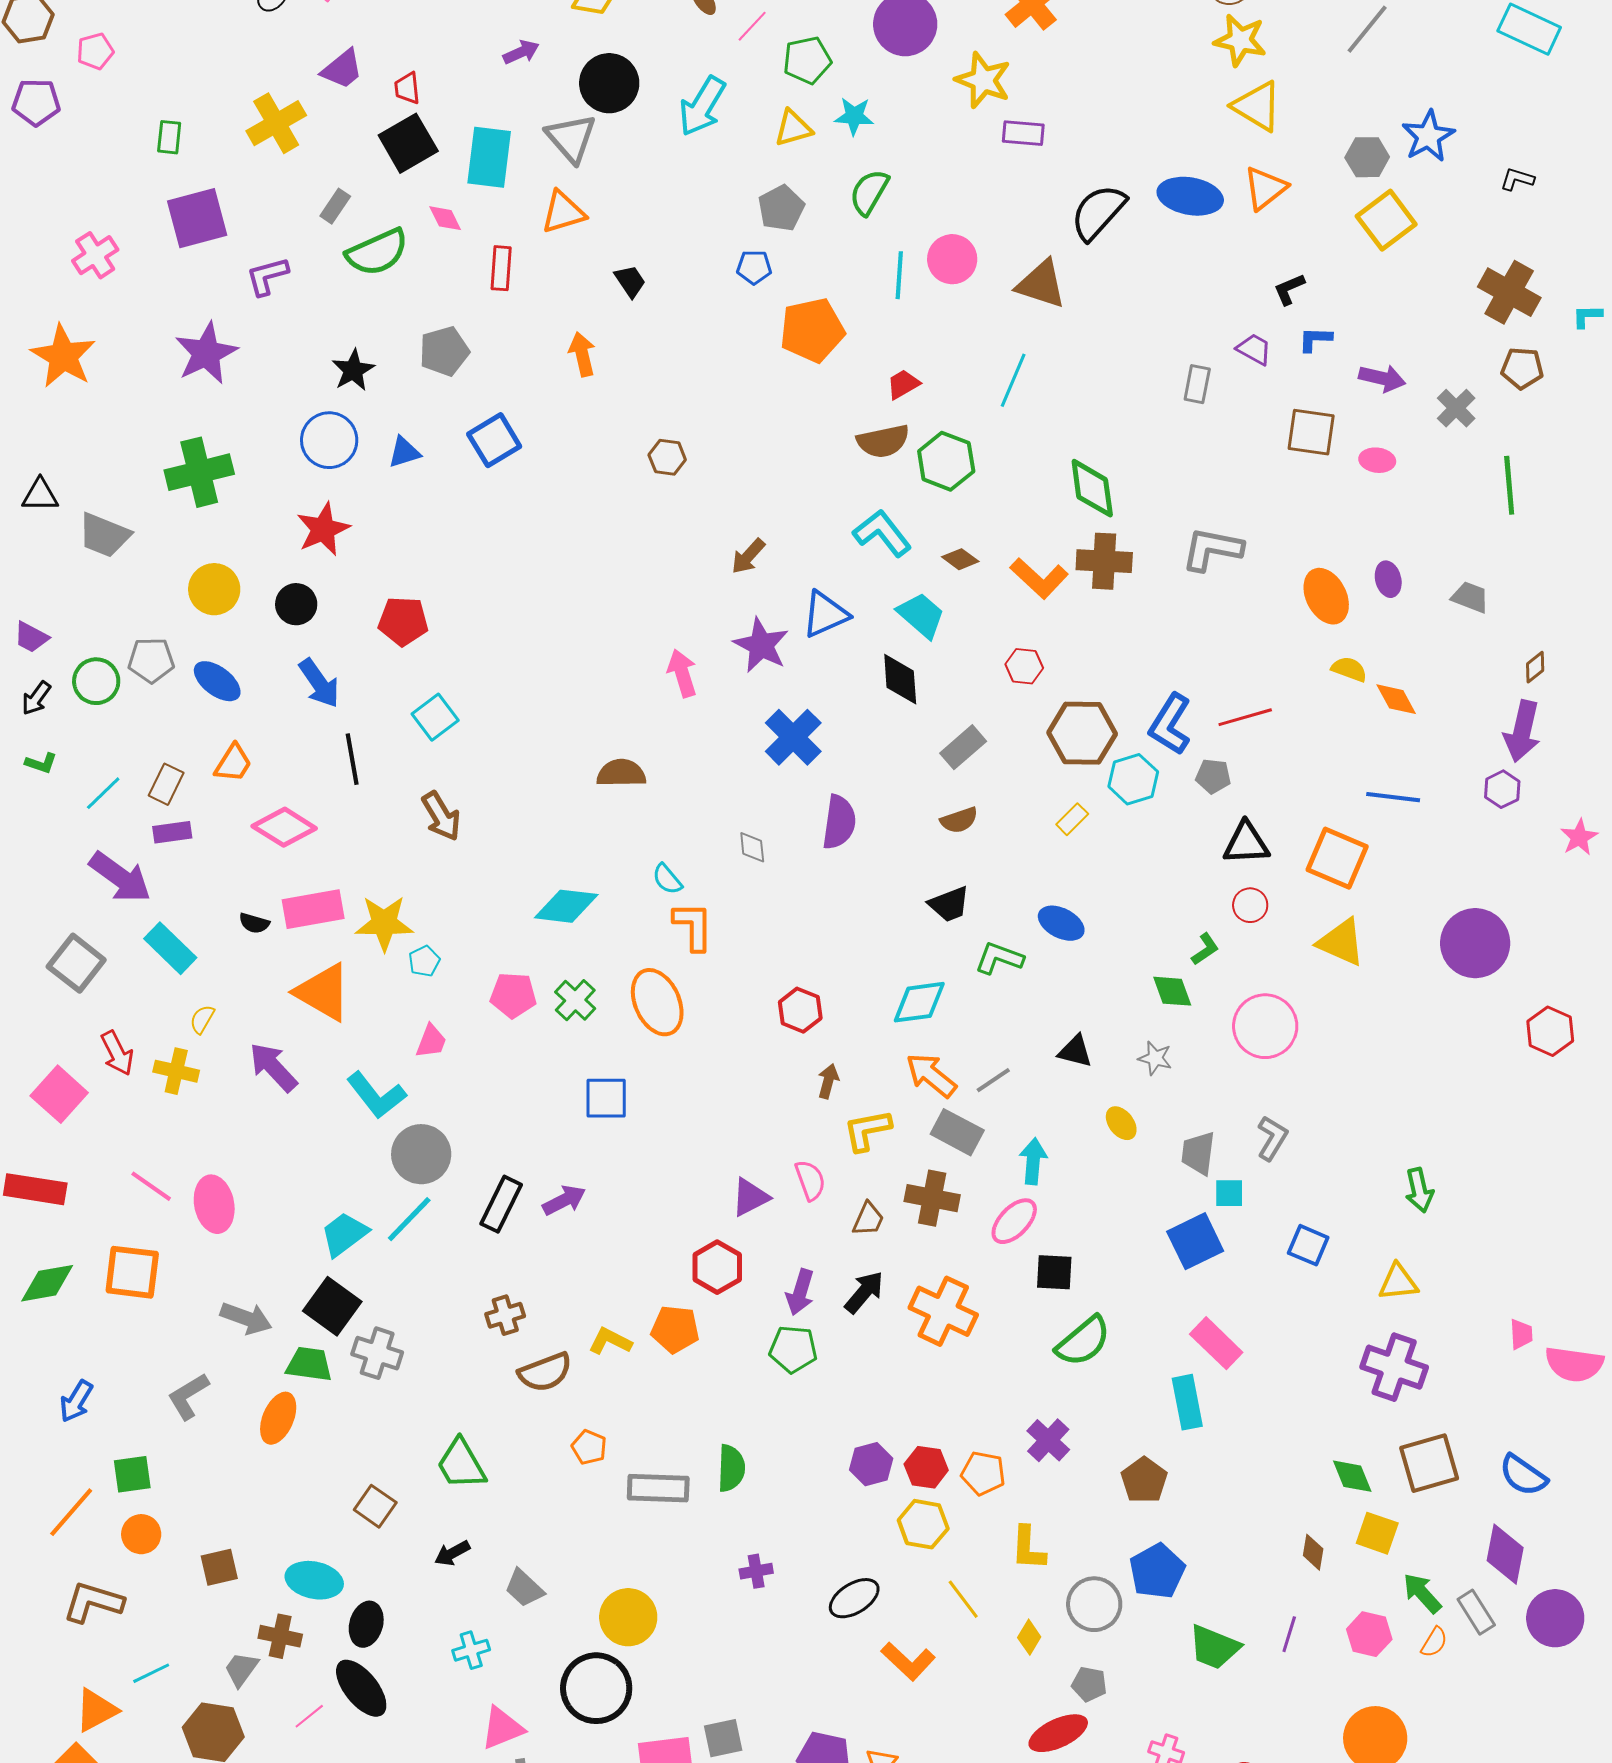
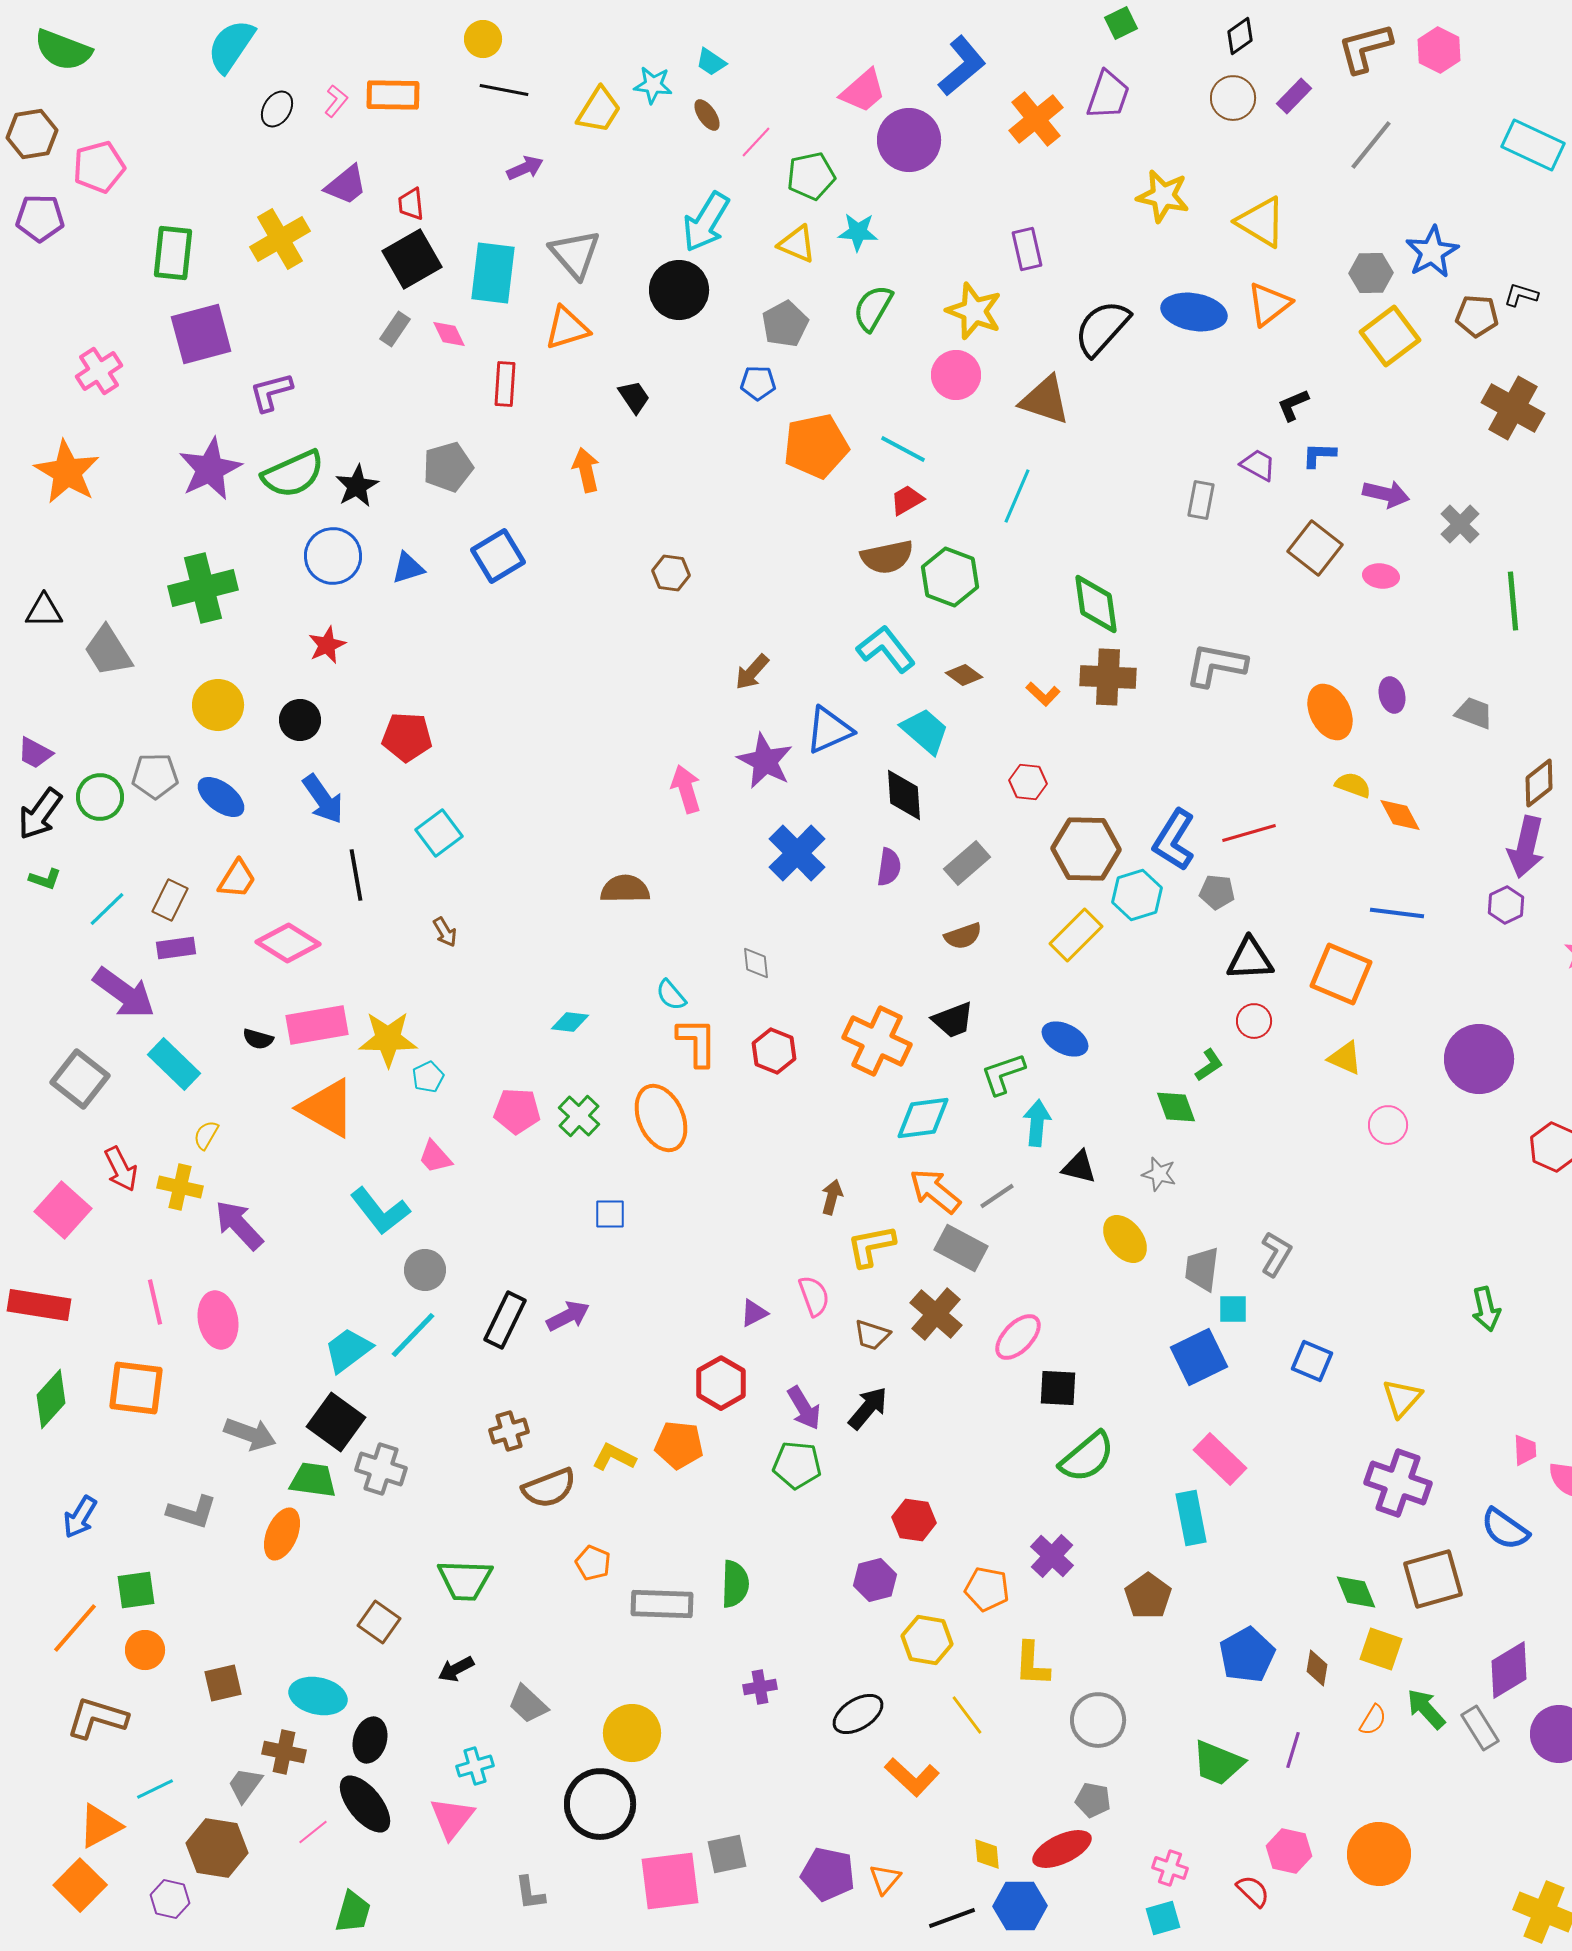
yellow star: (1240, 40) -> (1163, 196), moved
pink pentagon: (95, 51) -> (99, 167), size x1.4
yellow star: (983, 80) -> (974, 311), moved
black circle: (609, 83) -> (679, 290), moved
yellow triangle: (793, 128) -> (797, 244), turned 39
purple rectangle: (1023, 133) -> (1027, 249), turned 72
green rectangle: (169, 137) -> (173, 253), size x1.6
gray rectangle: (335, 206) -> (395, 329), moved
green semicircle: (377, 252) -> (293, 474), moved
cyan line: (899, 275) -> (903, 449), moved, turned -66
brown pentagon: (1522, 368) -> (1477, 316), moved
brown square: (1311, 432) -> (1315, 548), turned 30
red star: (323, 529) -> (327, 645), size x0.7
gray trapezoid: (104, 535) -> (108, 651), turned 36
orange L-shape: (1039, 578) -> (1043, 694), size x0.6
brown diamond: (1535, 667) -> (1539, 783), size x1.5
black arrow: (36, 698) -> (40, 814), size x1.5
brown arrow: (441, 816) -> (445, 932), size x0.6
yellow rectangle: (1072, 819) -> (1076, 935), size x1.6
purple semicircle: (839, 822) -> (889, 867), moved, size x0.7
cyan diamond: (566, 906) -> (570, 1022), size x0.6
yellow triangle: (1341, 942) -> (1345, 1058), size x0.7
green L-shape: (999, 958) -> (1003, 1074), turned -39
red hexagon: (800, 1010) -> (774, 1051), moved
pink circle: (1265, 1026) -> (1388, 1125), moved, size x0.6
pink trapezoid: (431, 1041) -> (435, 1157), turned 117
purple arrow: (273, 1067) -> (239, 1225), moved
blue square: (606, 1098) -> (610, 1214), size x0.7
yellow ellipse: (1121, 1123) -> (1125, 1239), size x1.4
gray circle: (421, 1154) -> (425, 1270), size x0.7
cyan arrow: (1033, 1161) -> (1037, 1123), moved
pink line: (151, 1186) -> (155, 1302), turned 42
green arrow: (1419, 1190) -> (1486, 1309), moved
purple triangle: (750, 1197) -> (754, 1313), size x0.7
brown cross: (932, 1198) -> (936, 1314), turned 30
brown trapezoid: (868, 1219) -> (872, 1335), turned 84
yellow triangle: (1398, 1282) -> (1402, 1398), turned -42
green diamond: (47, 1283) -> (51, 1399), turned -38
purple arrow: (800, 1292) -> (804, 1408), turned -48
orange cross: (943, 1311) -> (877, 1041), moved
gray L-shape: (188, 1396) -> (192, 1512), turned -132
green trapezoid: (461, 1464) -> (465, 1580), turned -58
red hexagon: (926, 1467) -> (914, 1520), moved
blue semicircle: (1523, 1475) -> (1505, 1529), moved
purple diamond: (1505, 1554) -> (1509, 1670), turned 48
blue pentagon: (1157, 1571) -> (1247, 1655), moved
pink hexagon: (1369, 1634) -> (1289, 1851), moved
yellow diamond: (1029, 1637) -> (987, 1854), moved, turned -36
orange semicircle: (1434, 1642) -> (1373, 1720), moved
pink triangle: (502, 1728) -> (452, 1818), moved, turned -30

